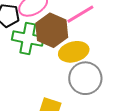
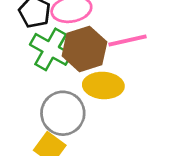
gray circle: (85, 78) -> (63, 113), moved

